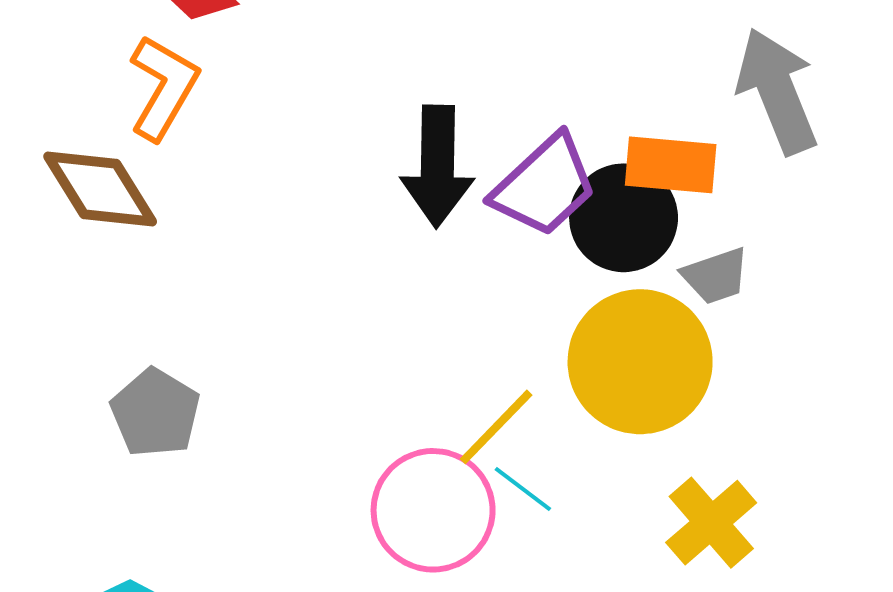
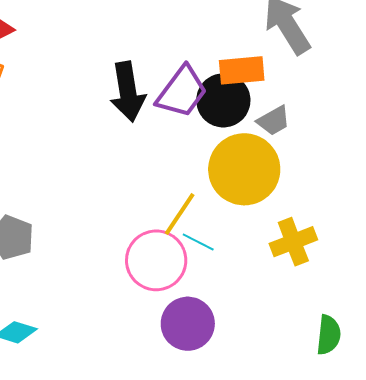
yellow cross: (711, 523) -> (293, 242), turned 30

